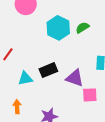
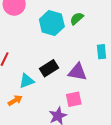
pink square: (90, 95) -> (74, 99), moved
orange arrow: (17, 107) -> (15, 100), moved, turned 72

